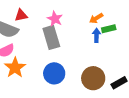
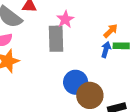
orange arrow: (96, 18) -> (111, 31), turned 152
blue circle: (54, 73) -> (76, 82), moved

